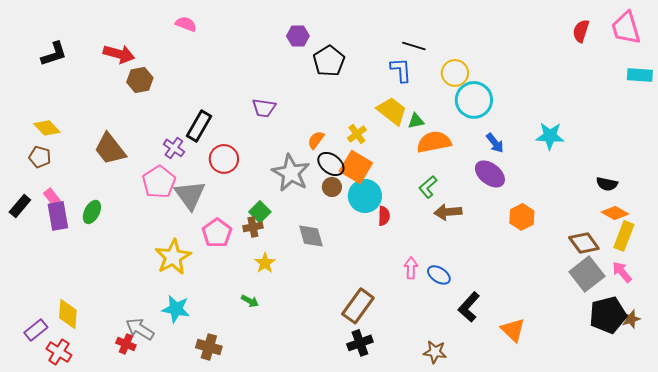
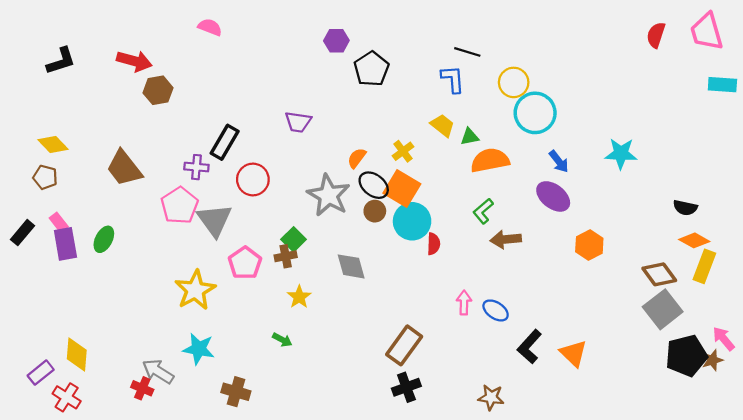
yellow trapezoid: (392, 111) -> (443, 125), size x0.7
purple cross: (174, 148) -> (196, 167), turned -30
pink arrow: (622, 272) -> (724, 339), moved
orange triangle: (513, 330) -> (573, 353), moved

